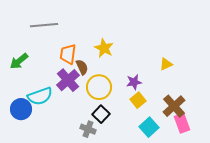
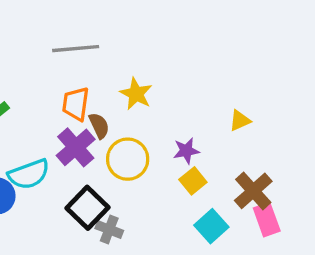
gray line: (44, 25) -> (76, 49), moved
black square: (101, 114) -> (87, 208), moved, size x1.4

